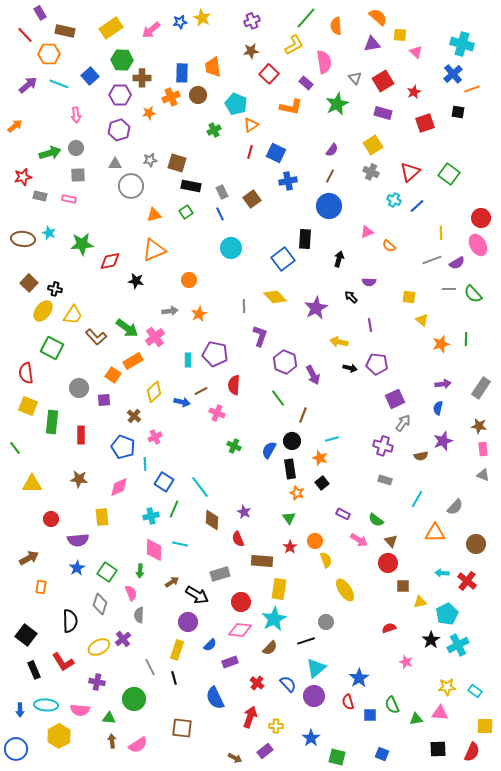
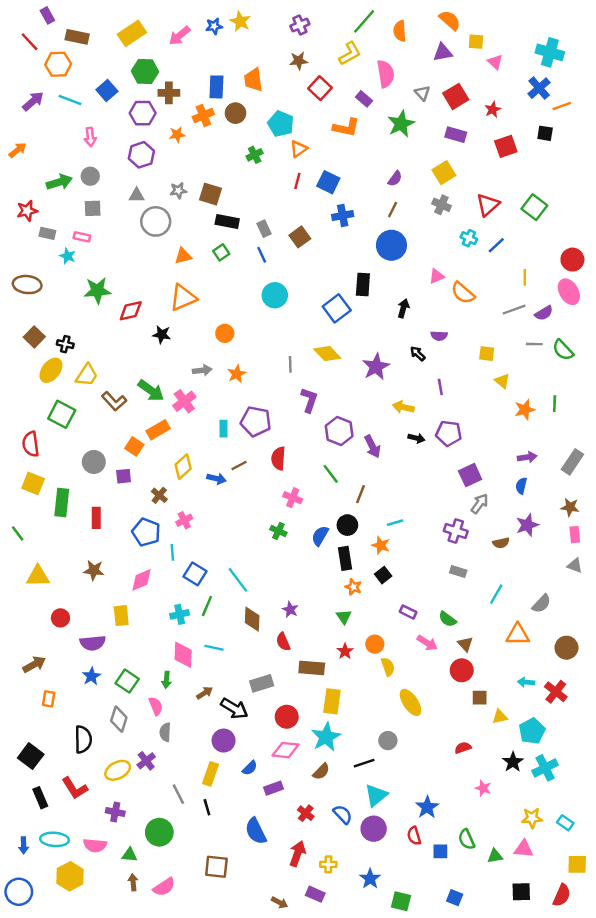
cyan star: (49, 233) -> (68, 256), moved
orange semicircle: (389, 246) -> (463, 293), size x1.5
pink cross: (217, 413) -> (293, 498), moved
purple rectangle: (265, 751) -> (315, 894), turned 63

